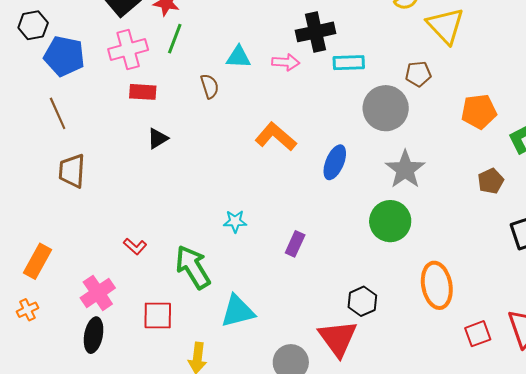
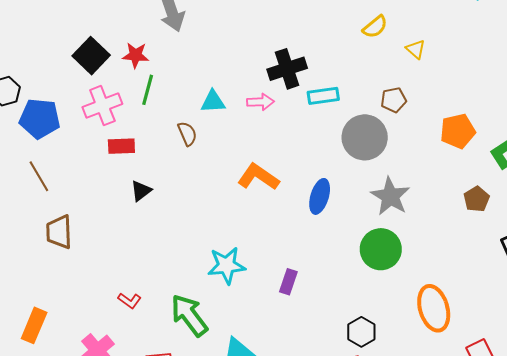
yellow triangle: (445, 26) -> (416, 49), size x0.5
cyan star: (235, 221) -> (226, 265), size x1.6

